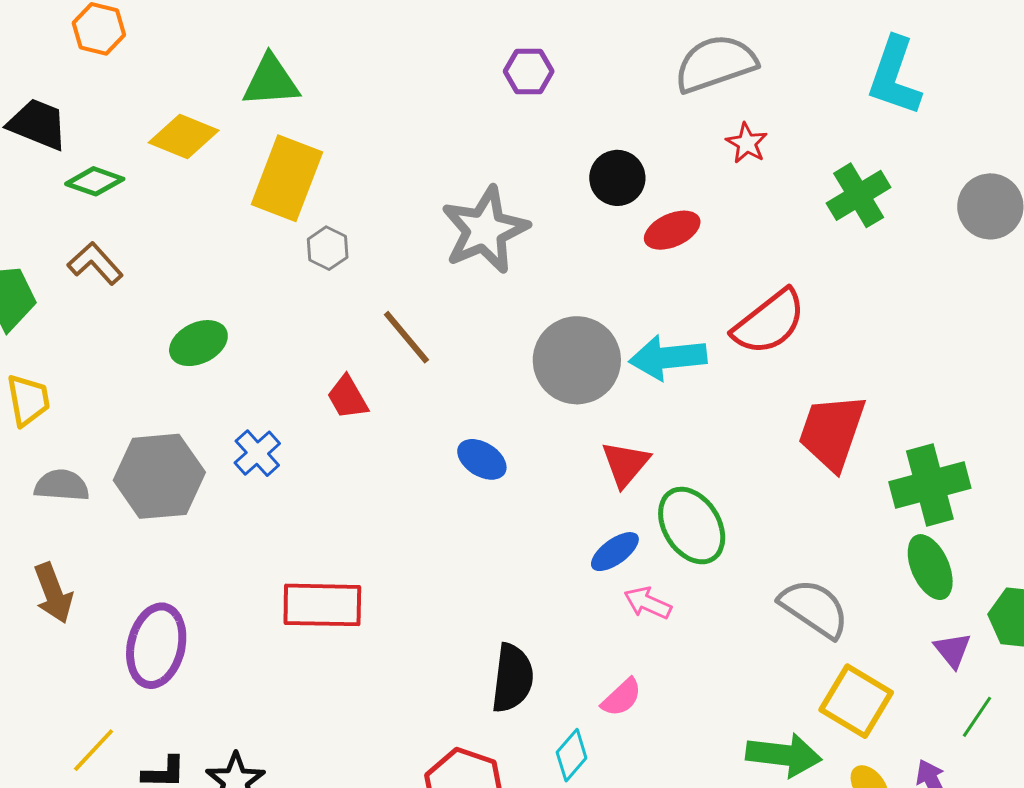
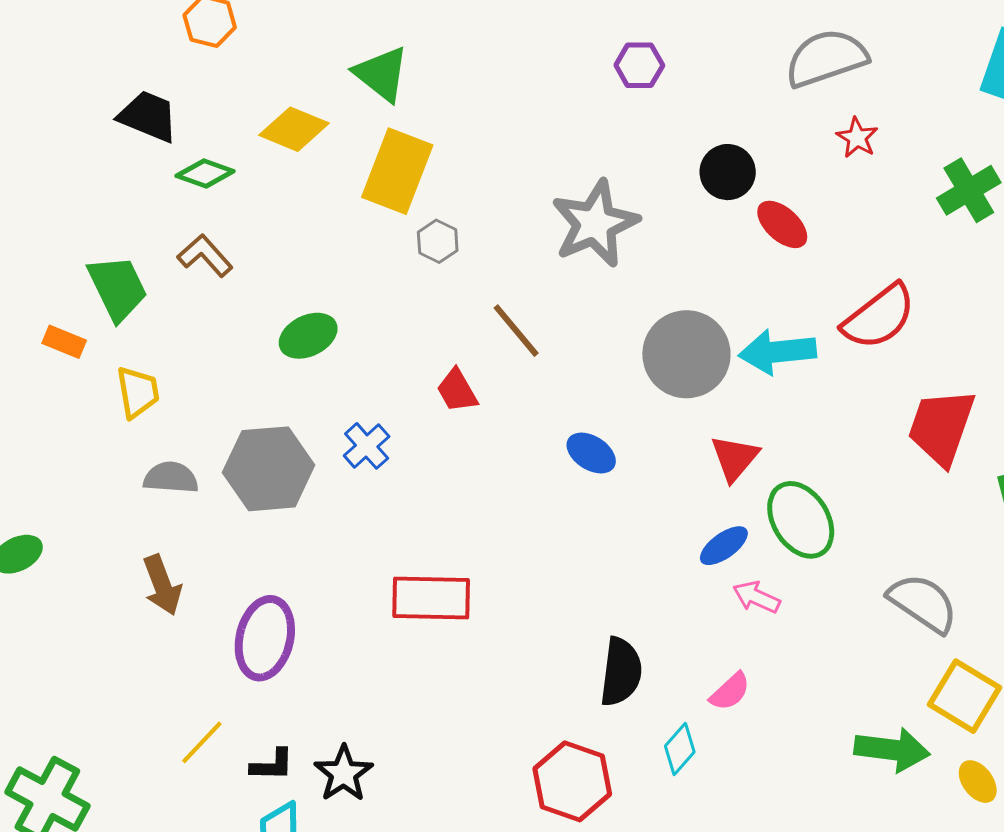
green triangle: (271, 81) -> (381, 74), turned 42
red ellipse: (672, 230) -> (782, 224), turned 66

